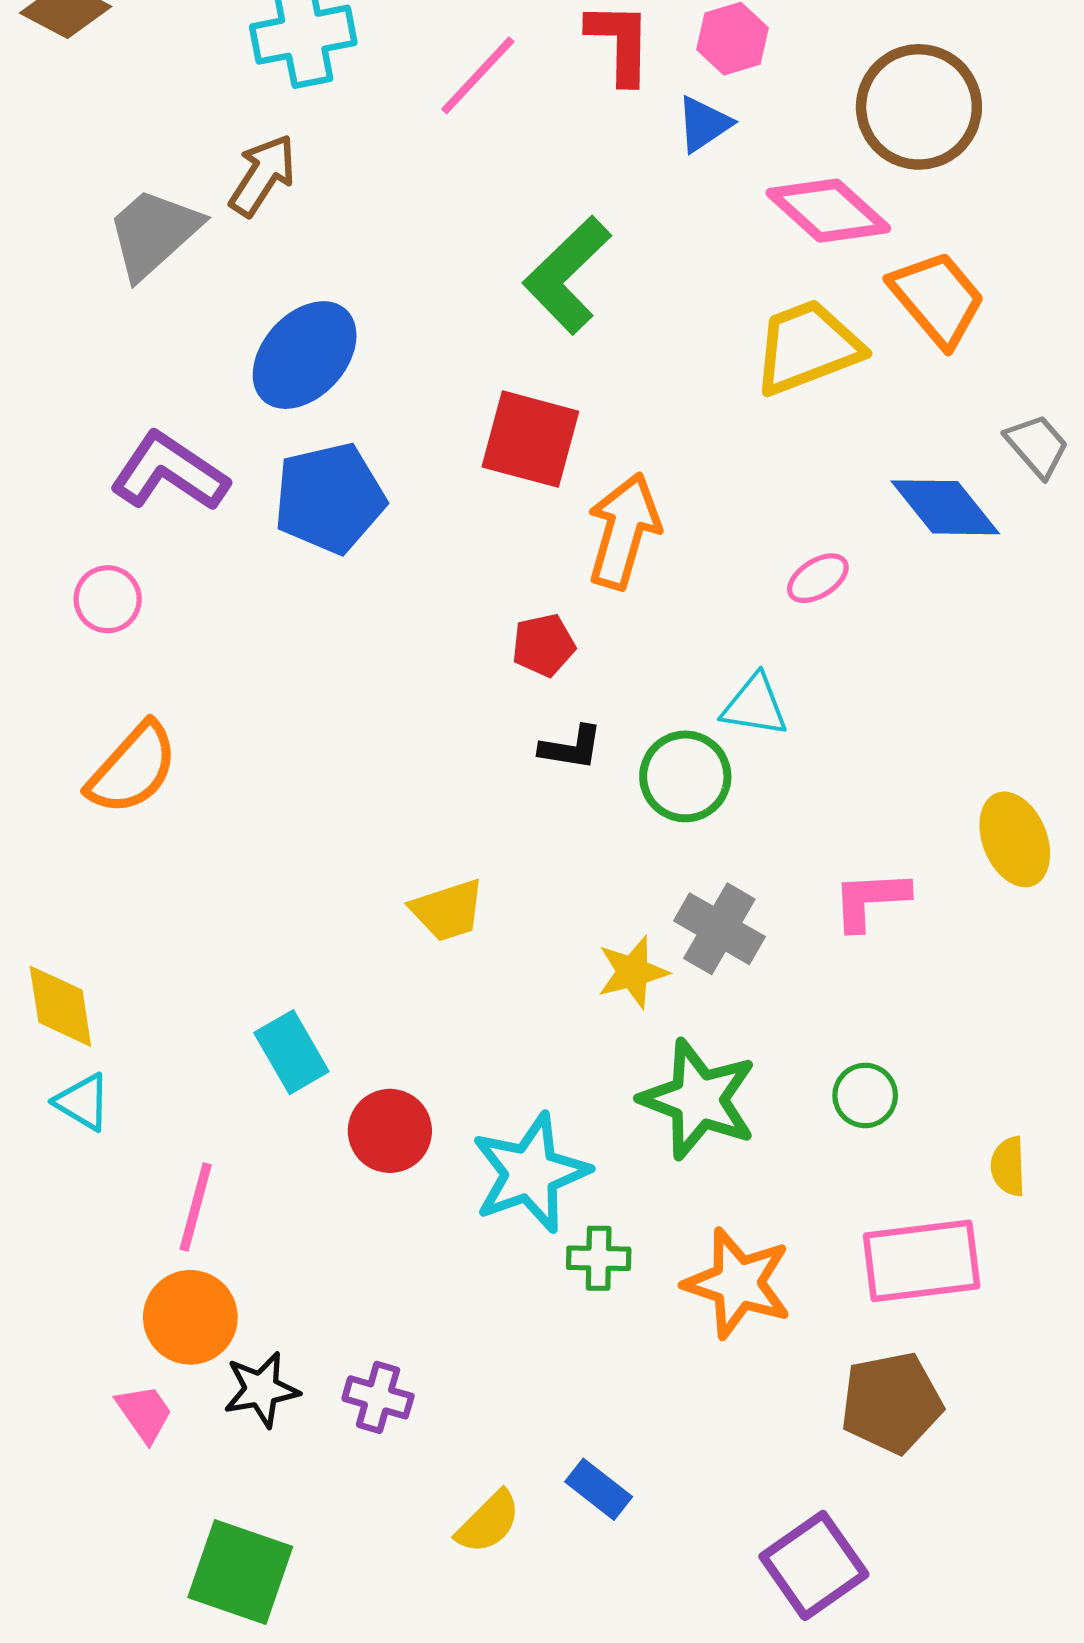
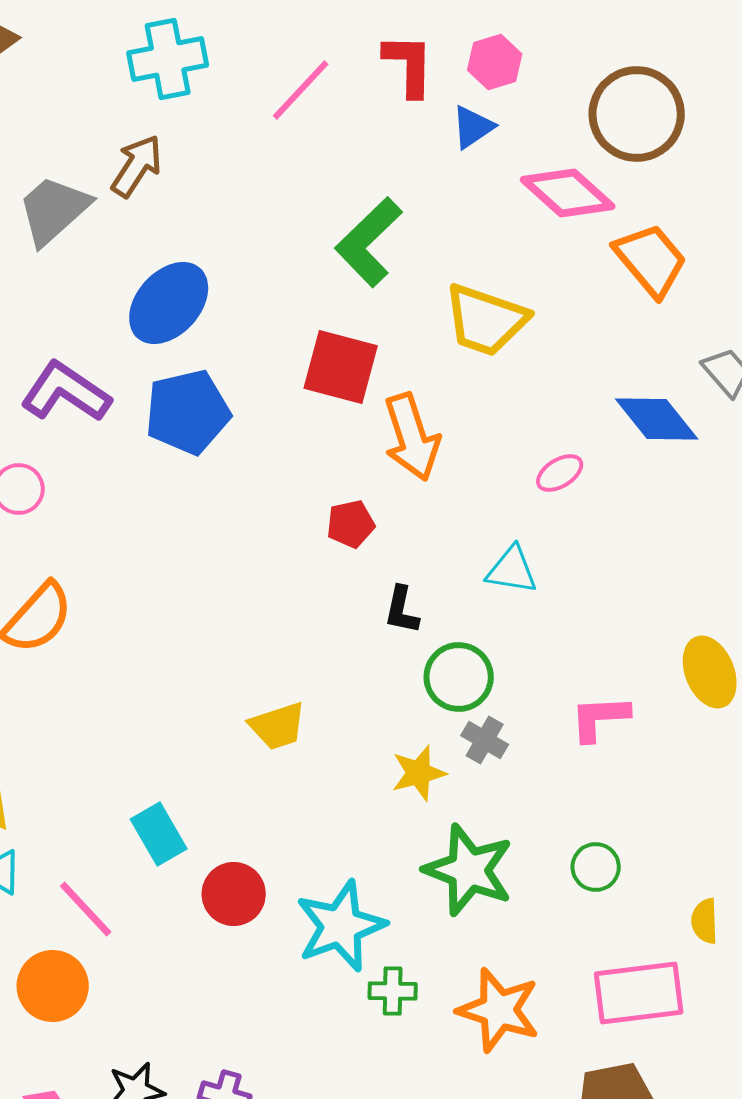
yellow trapezoid: (807, 347) -> (486, 320), moved, turned -140
orange arrow: (624, 531) -> (412, 437), turned 146
black L-shape: (571, 748) -> (402, 610), moved, turned 93
green circle: (685, 776) -> (459, 677), moved
gray cross: (719, 929) -> (485, 740), size x0.7
pink line: (196, 1207) -> (86, 909), moved, turned -58
orange circle: (190, 1317) -> (53, 986), moved

